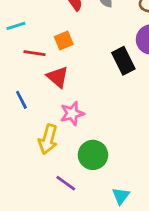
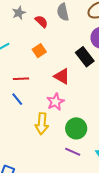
red line: (34, 53) -> (21, 79), moved
red triangle: (58, 77) -> (62, 76), moved
purple line: (66, 183) -> (73, 152), moved

